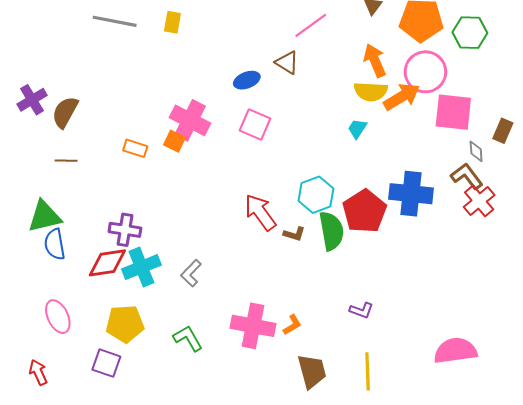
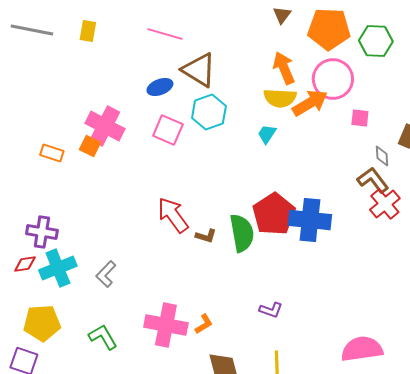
pink line: (311, 25) -> (165, 34), moved, turned 52
brown triangle: (287, 63) -> (199, 70), size x1.5
pink square: (453, 112) -> (360, 118), size x0.5
blue cross: (411, 194) -> (310, 220), moved
cyan hexagon: (316, 195) -> (209, 112), moved
red diamond: (107, 263) -> (25, 264), size x0.6

